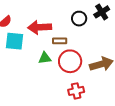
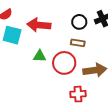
brown rectangle: (60, 41) -> (78, 43), moved
red cross: (76, 91) -> (78, 94), moved

